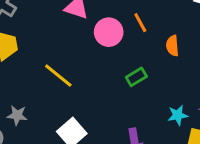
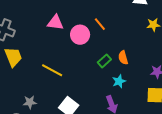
orange semicircle: (172, 46) -> (123, 58), moved
cyan star: (178, 115) -> (119, 81), moved

